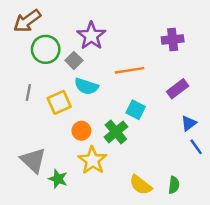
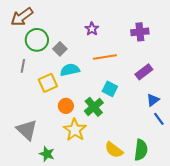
purple star: (91, 36) -> (92, 29), moved, size x0.6
cyan semicircle: (86, 86) -> (70, 70), turned 150
gray line: (28, 92) -> (23, 66), moved
green star: (58, 179) -> (47, 154), moved
green semicircle: (174, 185) -> (141, 150), size x1.5

